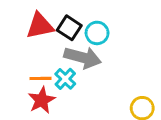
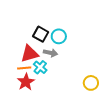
red triangle: (40, 26) -> (30, 54), moved
gray arrow: (83, 58) -> (51, 53), size x0.6

